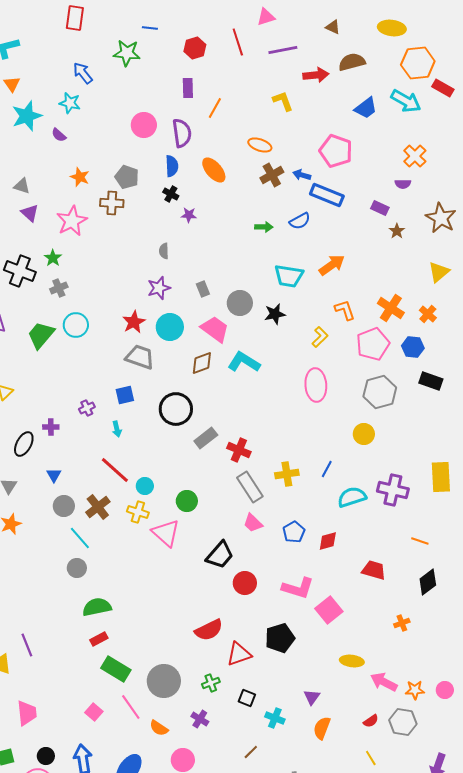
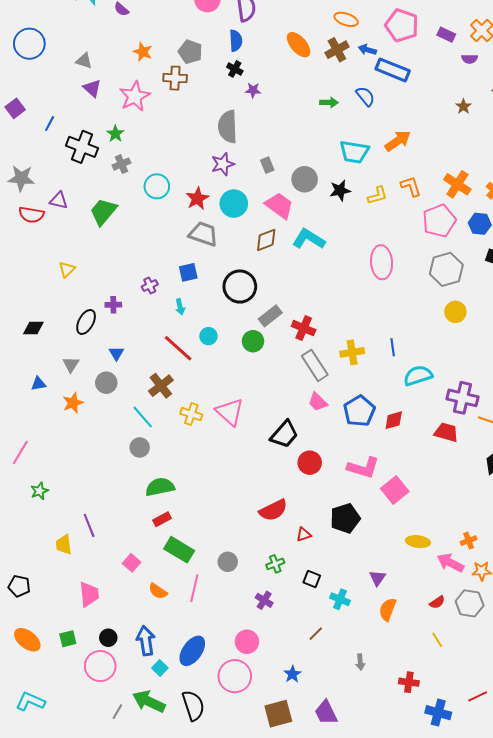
orange ellipse: (260, 145) -> (346, 19), moved
orange ellipse: (214, 170) -> (299, 45), moved
purple rectangle: (380, 208) -> (446, 35), moved
blue semicircle: (300, 221) -> (365, 96), turned -100
gray semicircle: (164, 251) -> (228, 127), size x2.0
cyan circle: (76, 325) -> (157, 186), moved
yellow L-shape: (320, 337) -> (377, 195), moved, turned 30
yellow circle: (364, 434) -> (455, 312), moved
blue line: (327, 469) -> (393, 347), turned -36
cyan circle: (145, 486) -> (208, 336), moved
purple cross: (393, 490) -> (462, 398), moved
green circle: (187, 501) -> (253, 341), moved
gray circle: (64, 506) -> (106, 383), moved
yellow cross: (138, 512) -> (191, 414), moved
blue pentagon: (294, 532) -> (359, 411), size x1.4
red trapezoid: (374, 570) -> (446, 432), moved
orange cross: (402, 623) -> (469, 541), moved
red triangle: (239, 654) -> (304, 534), size x0.6
gray circle: (164, 681) -> (228, 562), size x0.6
pink line: (131, 707) -> (194, 588), turned 48
pink square: (94, 712) -> (132, 563), moved
orange semicircle: (159, 728) -> (158, 591), moved

